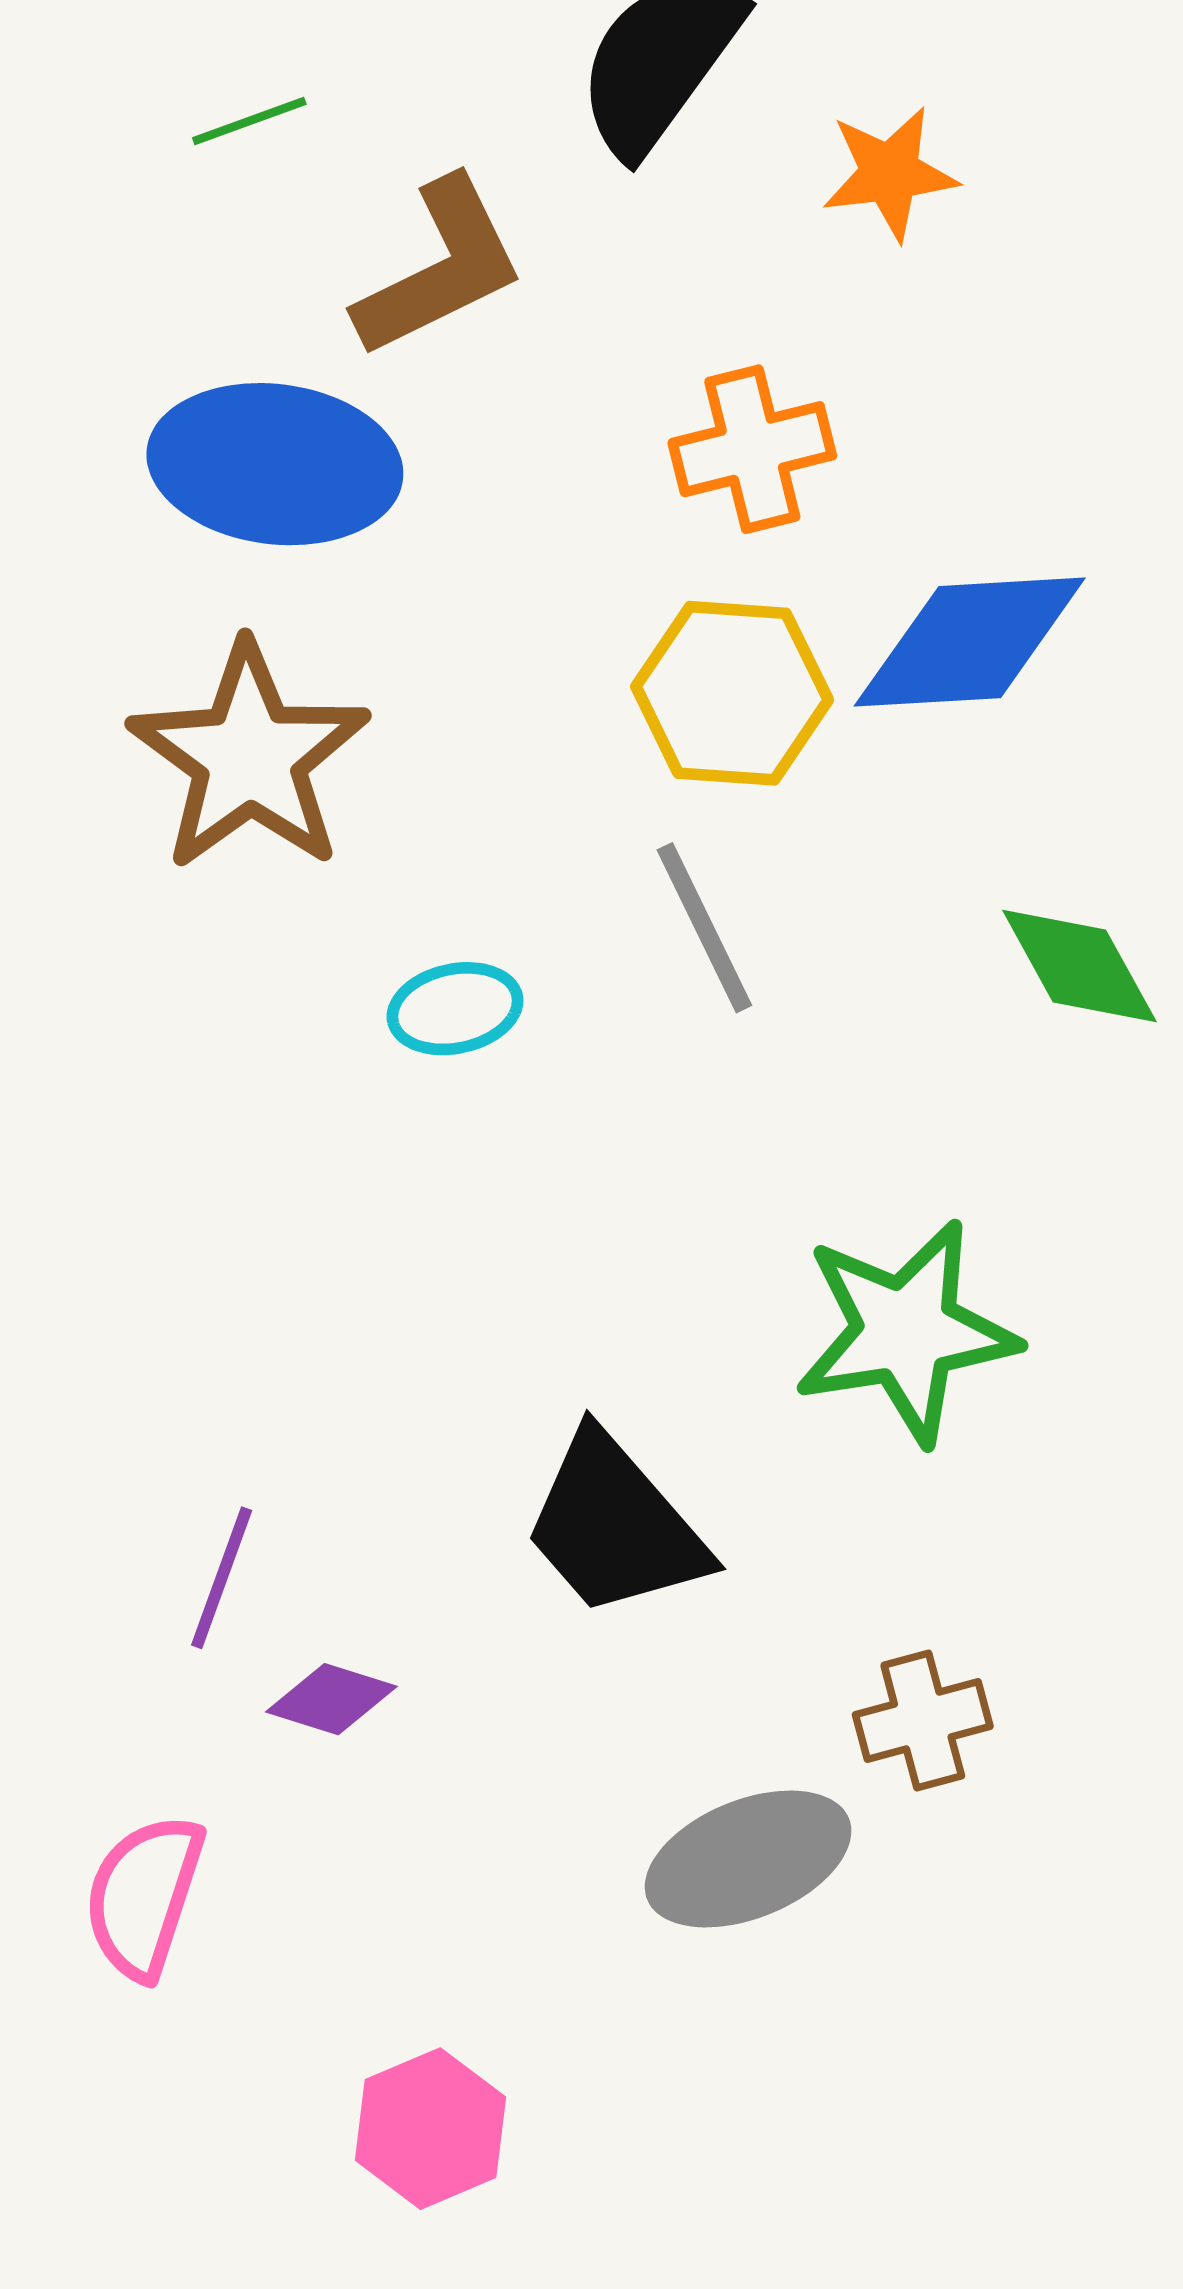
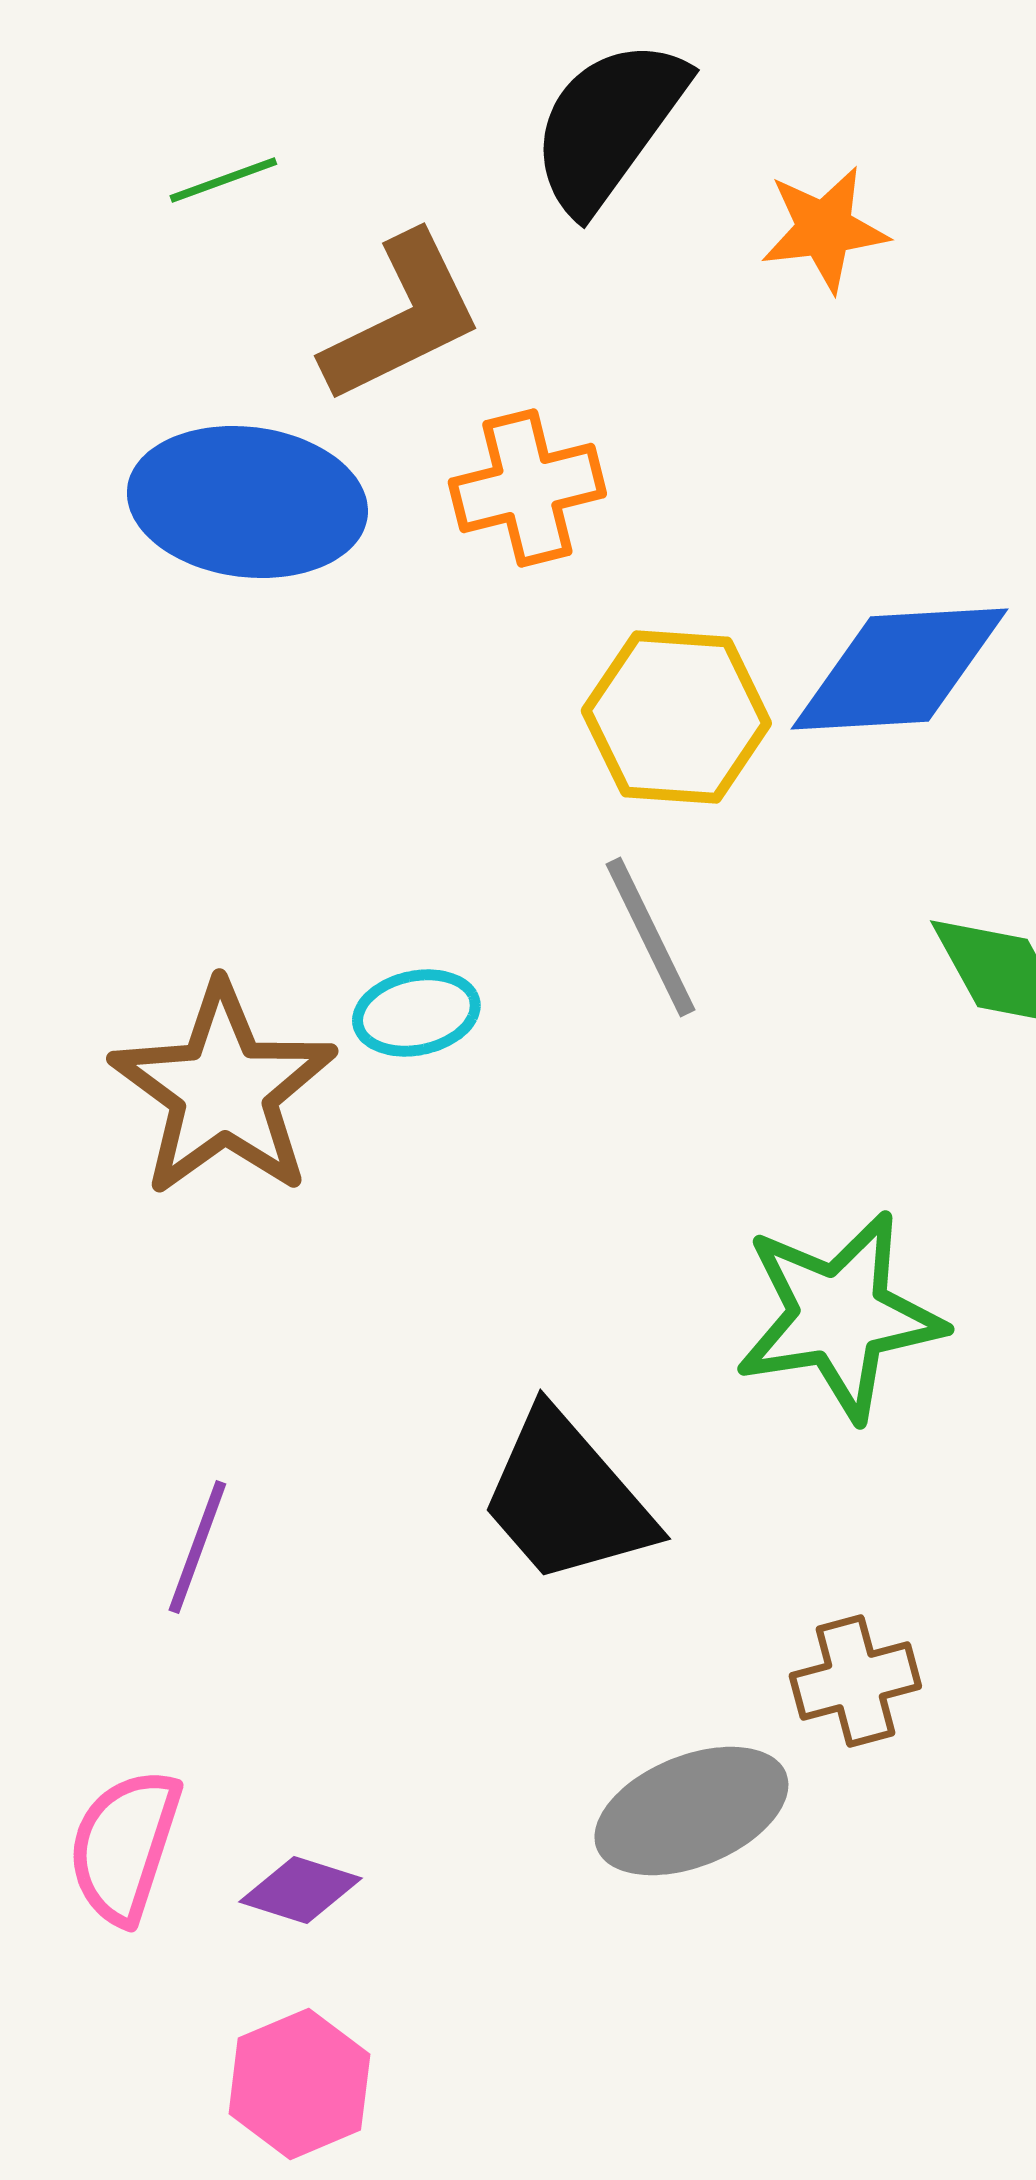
orange cross: (752, 449) -> (527, 488), moved
brown star: (249, 757) -> (223, 1090), moved
purple diamond: (331, 1699) -> (300, 1890), moved
pink hexagon: (430, 2129) -> (299, 2084), moved

